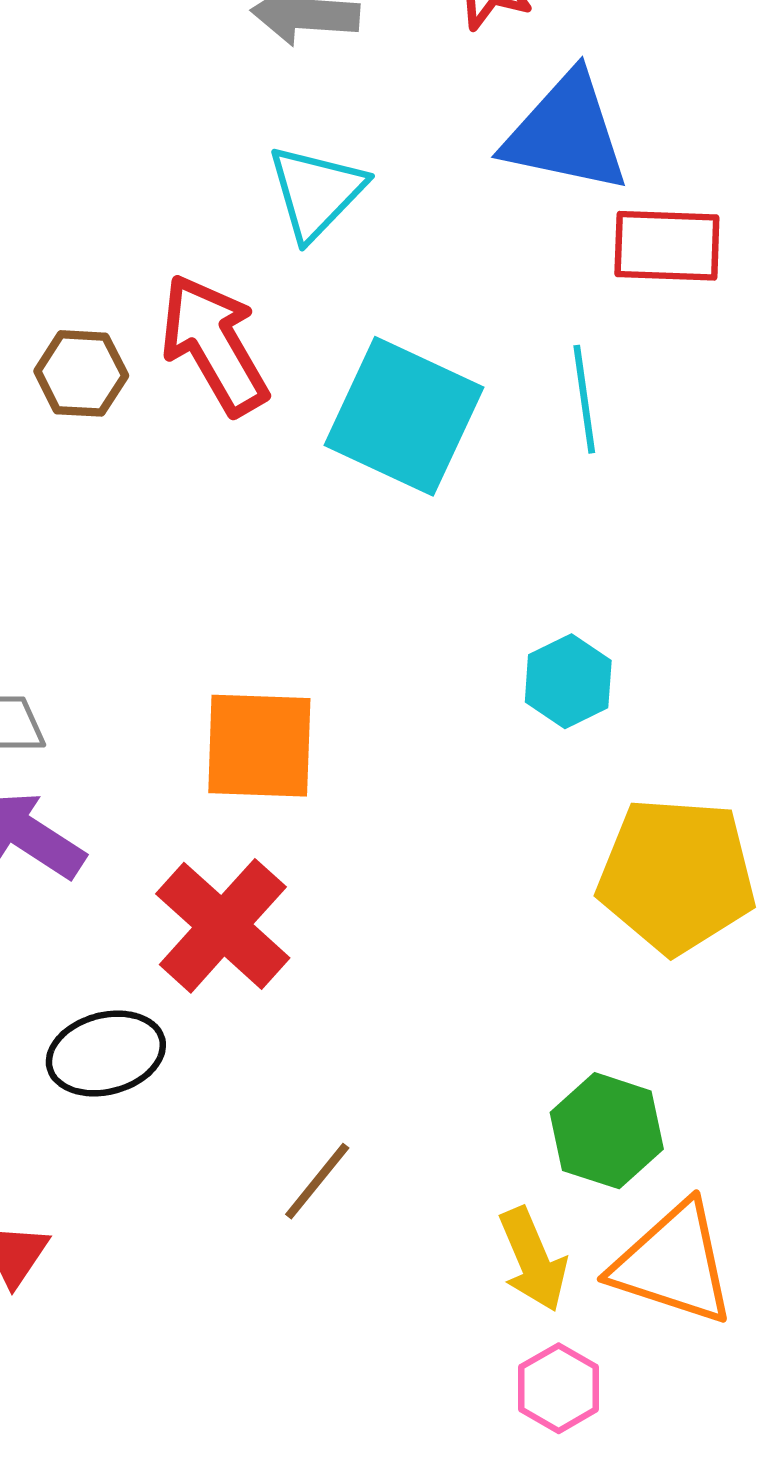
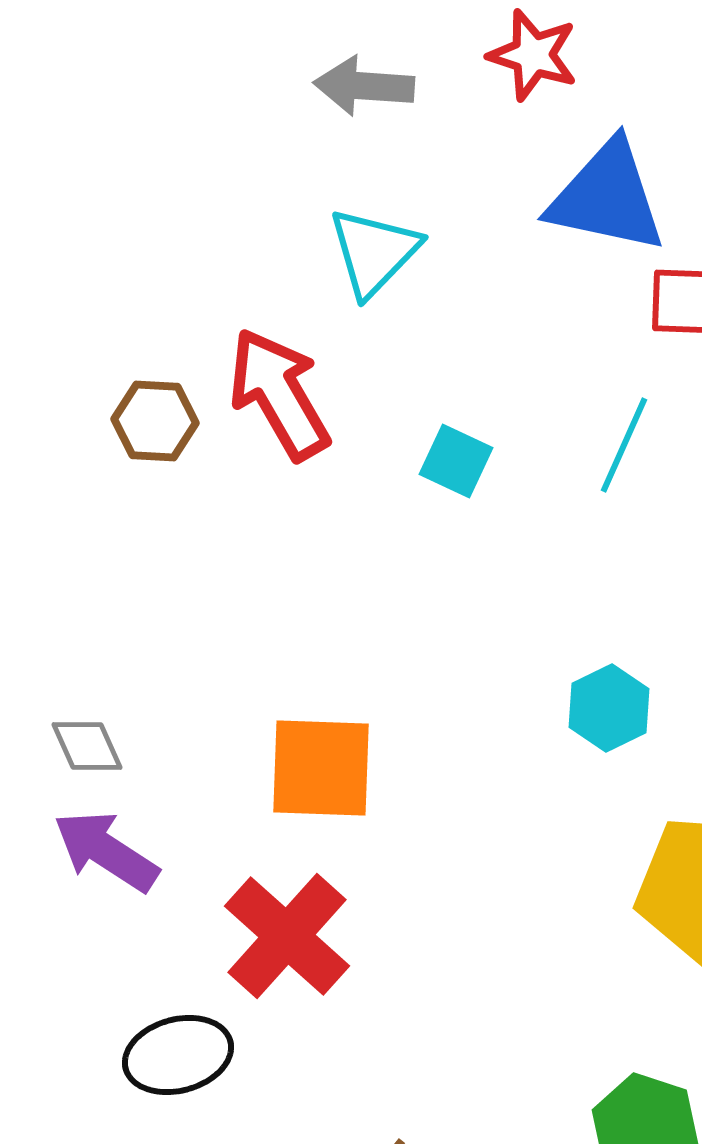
cyan line: (584, 399) -> (624, 445), turned 32
cyan square: (404, 416) -> (456, 461), size x0.5

